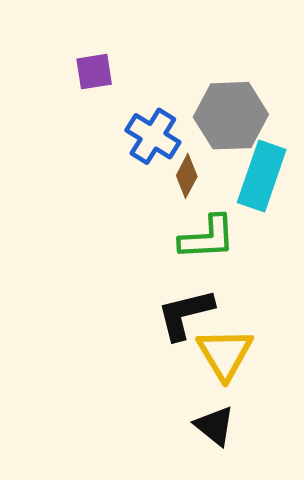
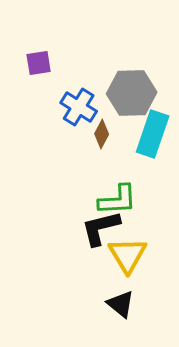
green L-shape: (207, 238) -> (118, 200), moved

